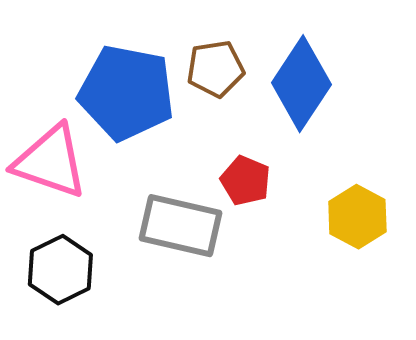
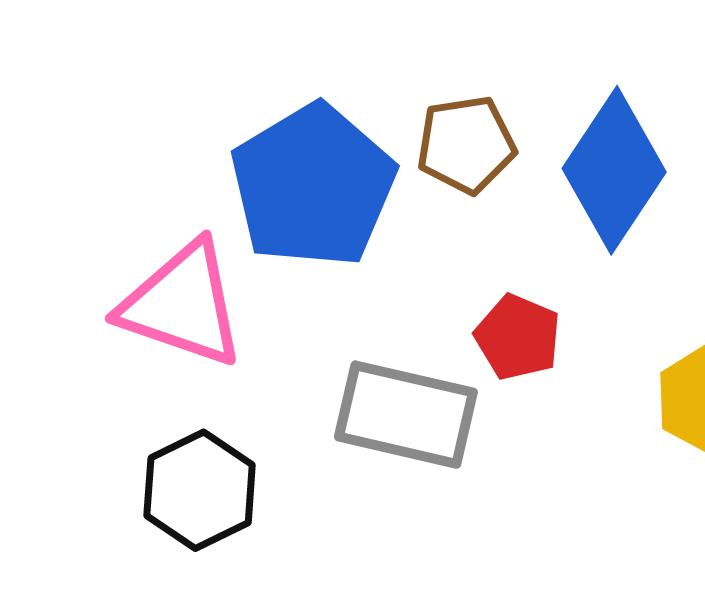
blue pentagon: (126, 93) -> (313, 186), turned 30

